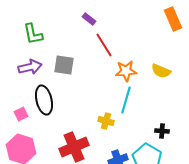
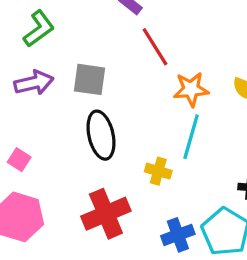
green L-shape: (33, 34) -> (39, 29), turned -115
black ellipse: (44, 100) -> (101, 135), moved
pink square: (21, 114) -> (19, 160), turned -32

